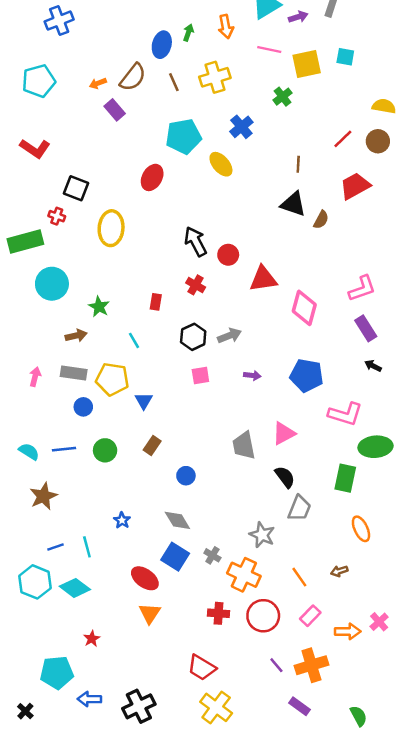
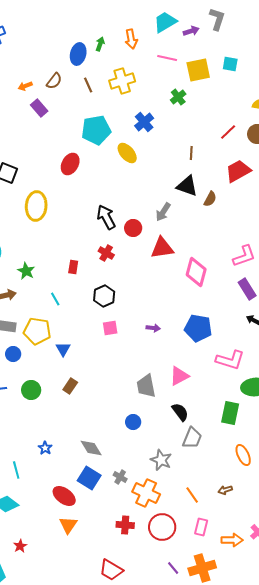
brown semicircle: (133, 77) -> (54, 81), size x0.7
gray arrow: (229, 336) -> (163, 212), moved, turned 144
blue circle: (186, 476) -> (133, 422), moved
pink rectangle: (310, 616) -> (201, 527), turned -30

